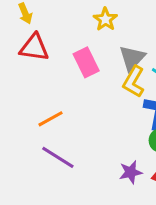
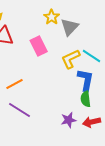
gray triangle: (132, 58) -> (70, 27), moved
yellow L-shape: (134, 82) -> (71, 59), turned 35

